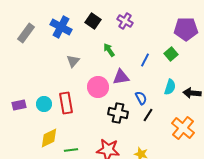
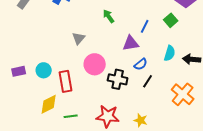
gray triangle: (73, 61) -> (79, 38), moved
purple triangle: (121, 77) -> (131, 43), moved
pink circle: (98, 87) -> (95, 64), moved
blue semicircle: (141, 98) -> (141, 64), turned 80
red rectangle: (66, 103) -> (66, 81), moved

